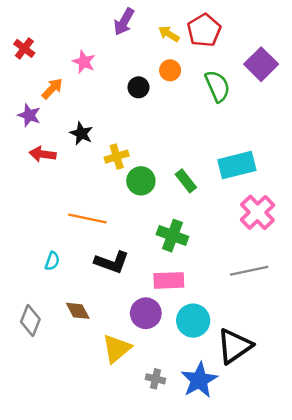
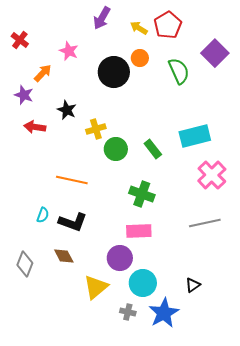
black circle: (138, 87) -> (114, 72), size x1.8
black L-shape: (112, 262) -> (73, 222), moved
cyan circle: (193, 321) -> (143, 283), moved
black triangle: (234, 346) -> (193, 285), size x0.5

